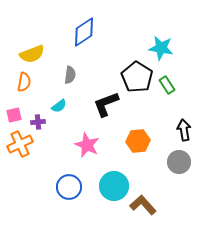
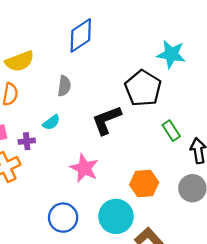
green rectangle: (167, 85) -> (171, 131), moved
orange hexagon: (138, 141) -> (144, 183), moved

